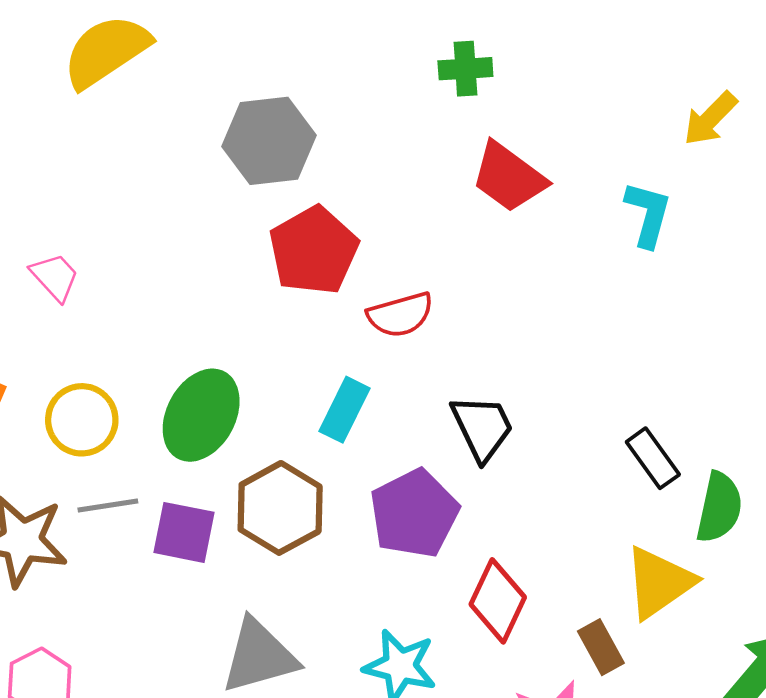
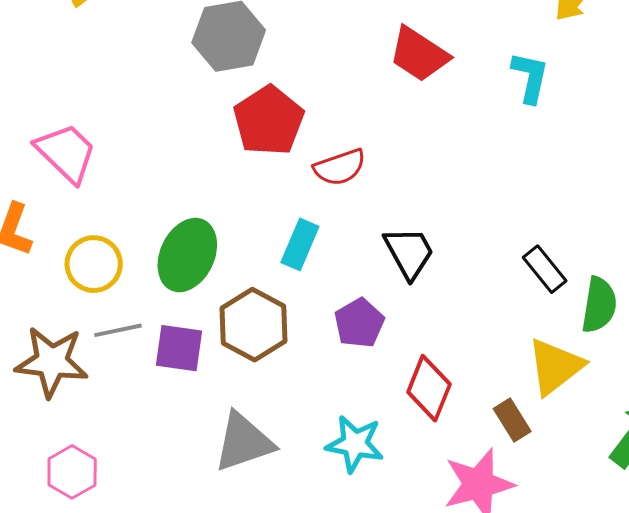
pink trapezoid: (55, 277) -> (66, 153), size x1.6
purple pentagon: (414, 513) -> (359, 323), size x0.7

